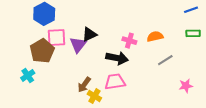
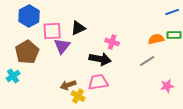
black triangle: (89, 34) -> (78, 28), moved
orange semicircle: (155, 36) -> (156, 39), moved
pink square: (56, 37) -> (52, 31), moved
brown arrow: (84, 85) -> (68, 85), turned 35

